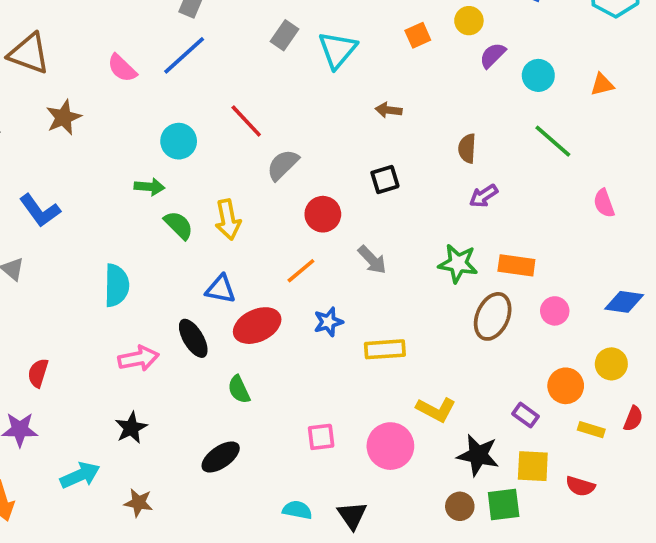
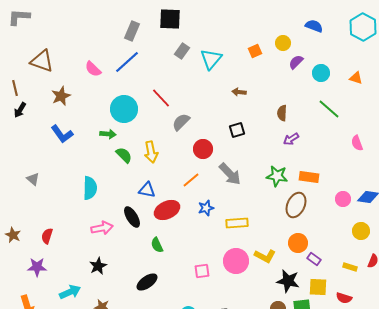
orange triangle: (602, 85) -> (356, 78), turned 32
cyan circle: (179, 141) -> (124, 109), size x1.4
blue L-shape: (40, 211) -> (62, 134), moved
gray arrow: (372, 260) -> (230, 174), size x1.4
pink circle: (555, 311) -> (343, 199), moved
orange circle: (566, 386) -> (298, 243), moved
pink circle: (390, 446) -> (236, 261), moved

